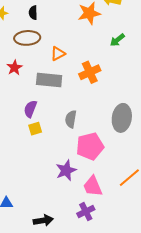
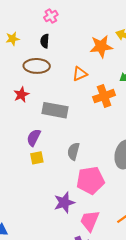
orange triangle: (58, 54) -> (80, 74), moved
orange cross: (90, 72) -> (104, 96), moved
pink trapezoid: (93, 186) -> (90, 221), turned 40

